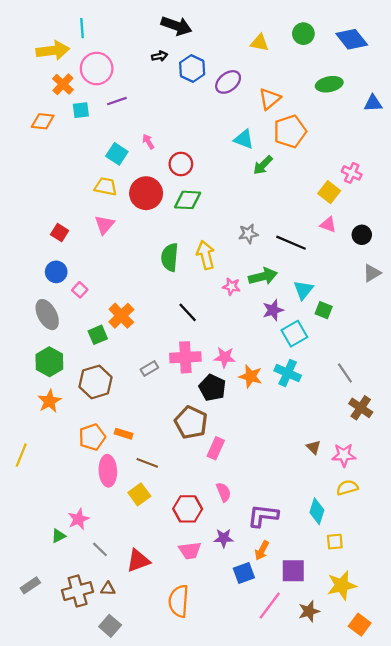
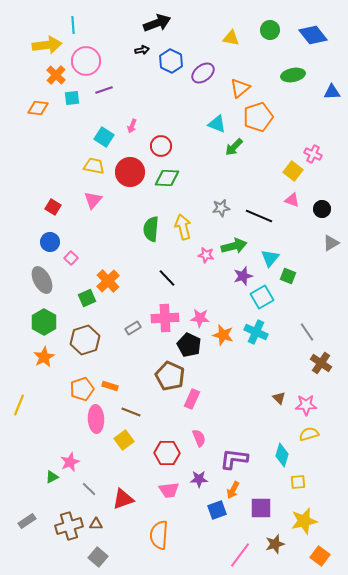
black arrow: (176, 26) -> (157, 23), turned -40
pink arrow: (148, 142) -> (132, 126), turned -128
pink line: (270, 606) -> (240, 555), moved

